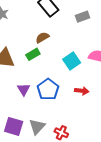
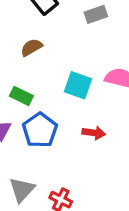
green rectangle: (33, 54) -> (21, 96), moved, turned 56
cyan square: (72, 61) -> (78, 85), turned -36

